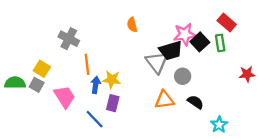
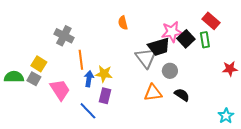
cyan star: (219, 125) -> (226, 116), moved

